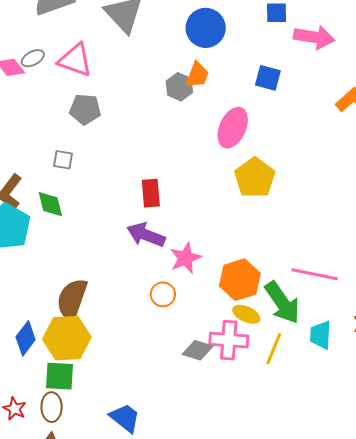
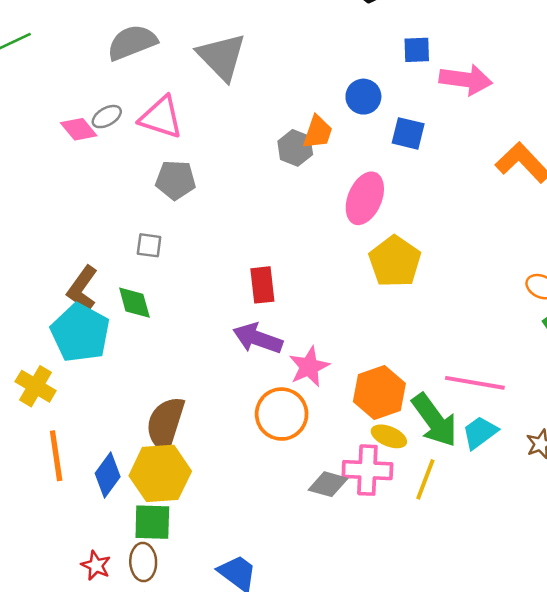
blue circle: (206, 28) -> (363, 97), moved, size x0.7
orange circle: (163, 294) -> (282, 414), size x1.6
cyan trapezoid: (321, 335) -> (480, 432), moved, turned 52

